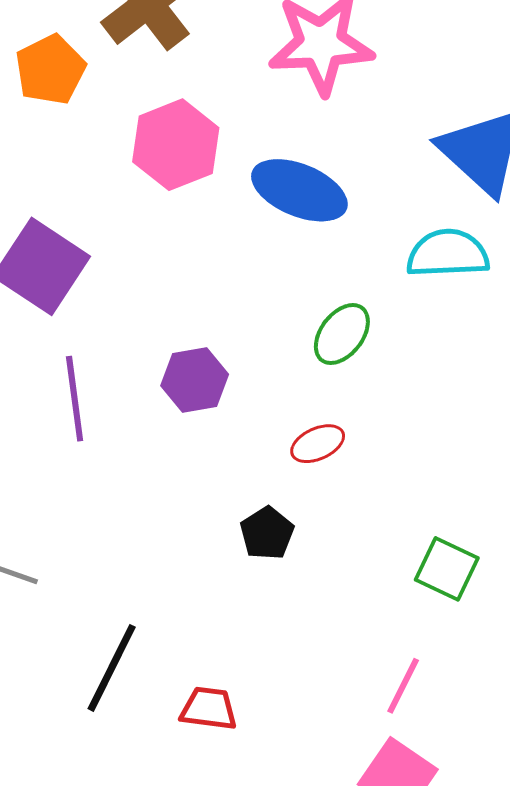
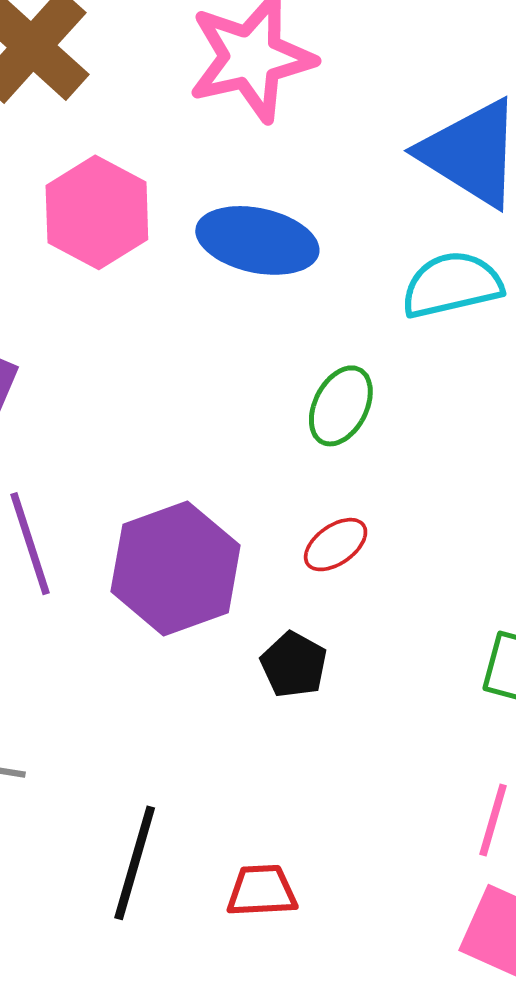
purple hexagon: (195, 380) -> (176, 568), moved, size x1.6

